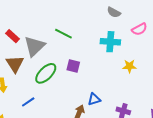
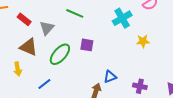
cyan cross: (110, 42) -> (122, 18), turned -30
gray triangle: (34, 46) -> (47, 28), size x0.7
brown triangle: (15, 64) -> (28, 47), turned -30

